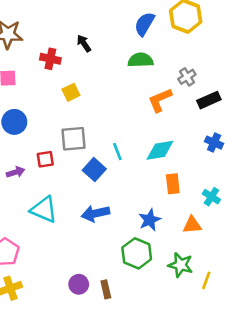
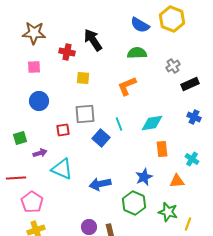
blue semicircle: (144, 24) -> (140, 25), turned -90
black arrow: (84, 43) -> (93, 40), size x1.6
yellow square: (71, 92) -> (83, 78), turned 32
orange L-shape: (160, 100) -> (127, 86), moved
purple arrow: (16, 172) -> (40, 153), moved
blue arrow: (95, 213) -> (100, 184), moved

